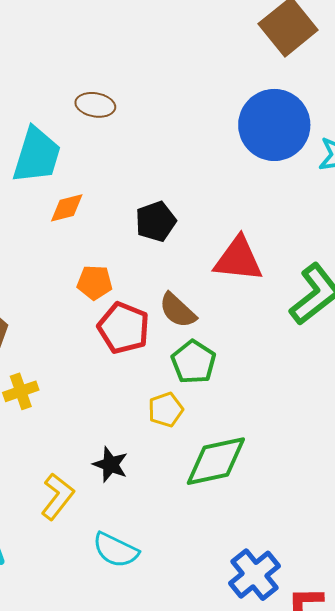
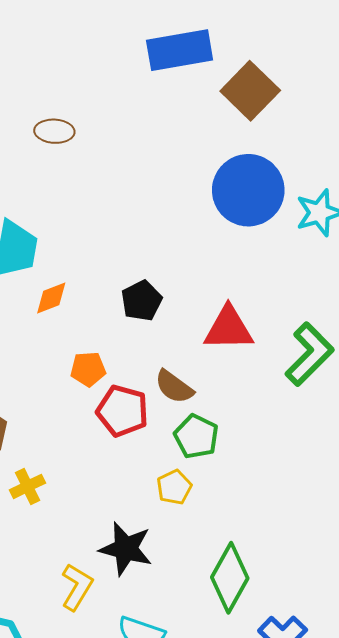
brown ellipse: (95, 105) -> (54, 131), moved
green diamond: (216, 461) -> (230, 578), moved, turned -42
black star: (110, 464) -> (126, 549), size x1.5

